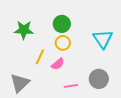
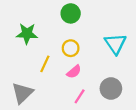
green circle: (62, 24) -> (71, 13), moved
pink semicircle: (58, 64) -> (74, 72), moved
pink line: (71, 86) -> (80, 96), turned -48

